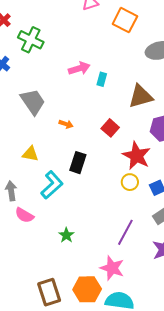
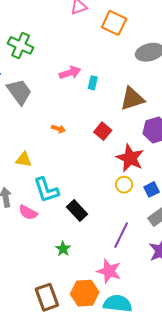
gray trapezoid: (33, 102) -> (19, 92), moved
black rectangle: (78, 163) -> (77, 211), moved, turned -60
cyan L-shape: (52, 185) -> (46, 190), turned 116
pink semicircle: (24, 215) -> (28, 212), moved
green star: (66, 235) -> (63, 249), moved

